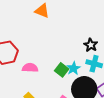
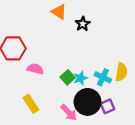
black star: (91, 45) -> (83, 24), moved

